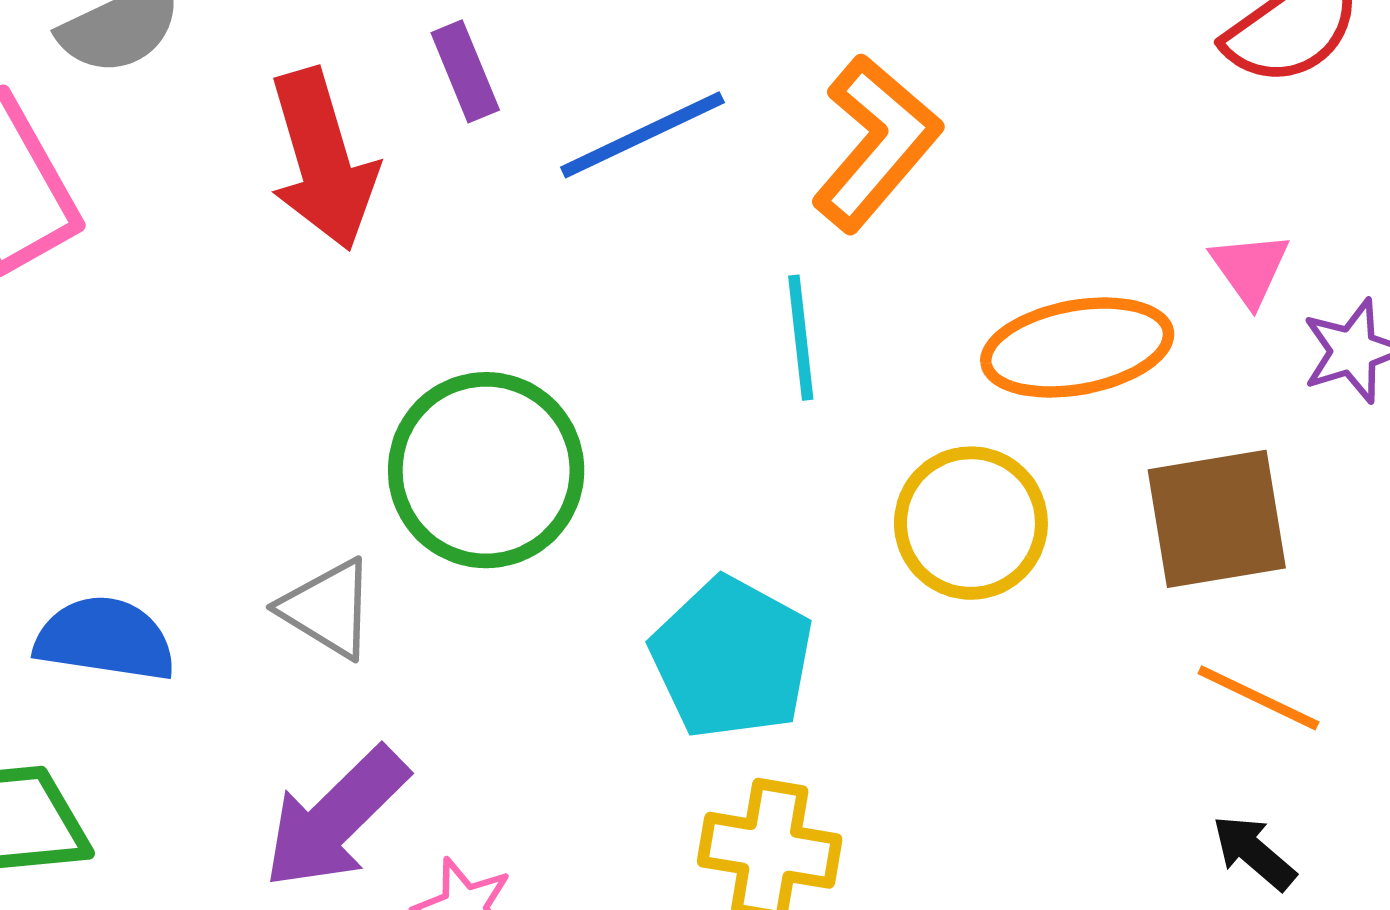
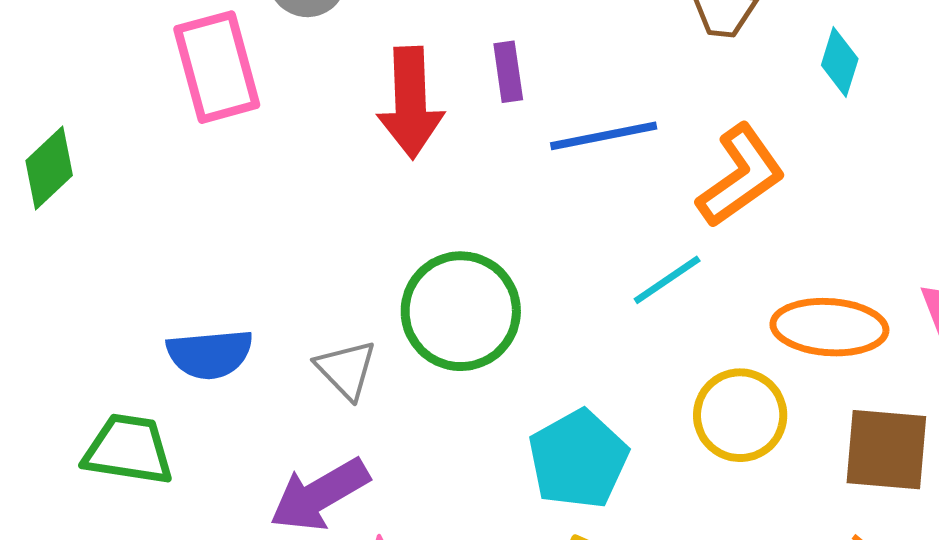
cyan line: (801, 338) -> (667, 280), turned 48
blue semicircle: (105, 639) -> (210, 354), turned 152

